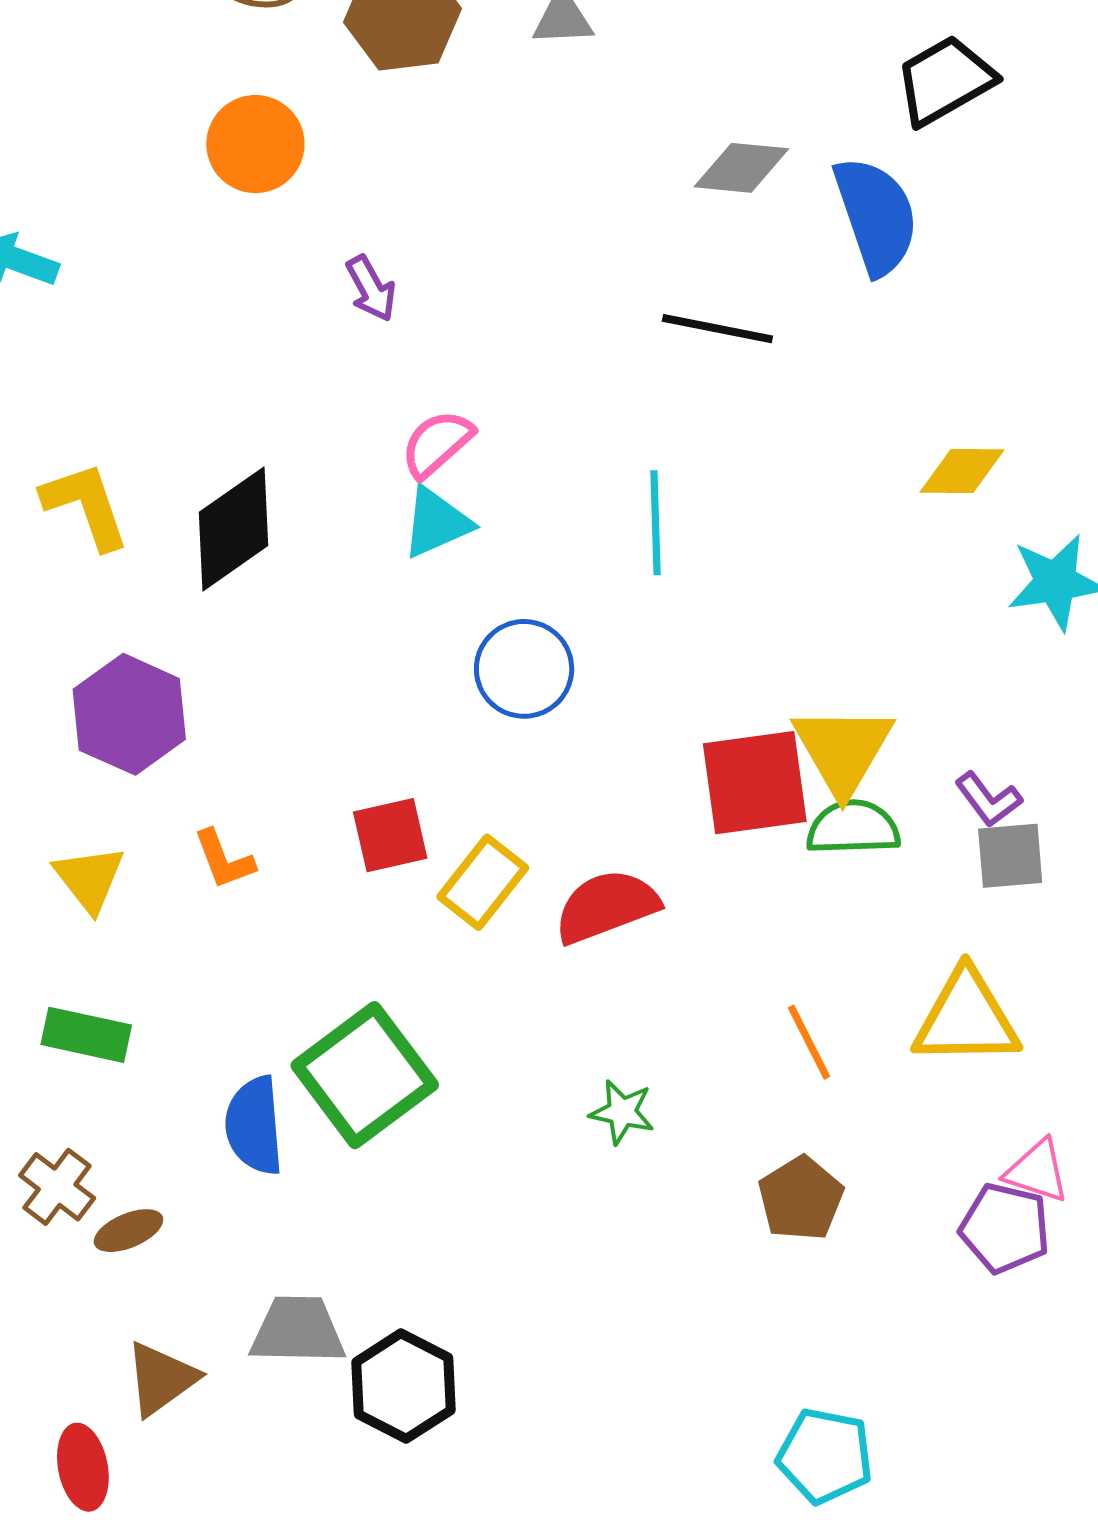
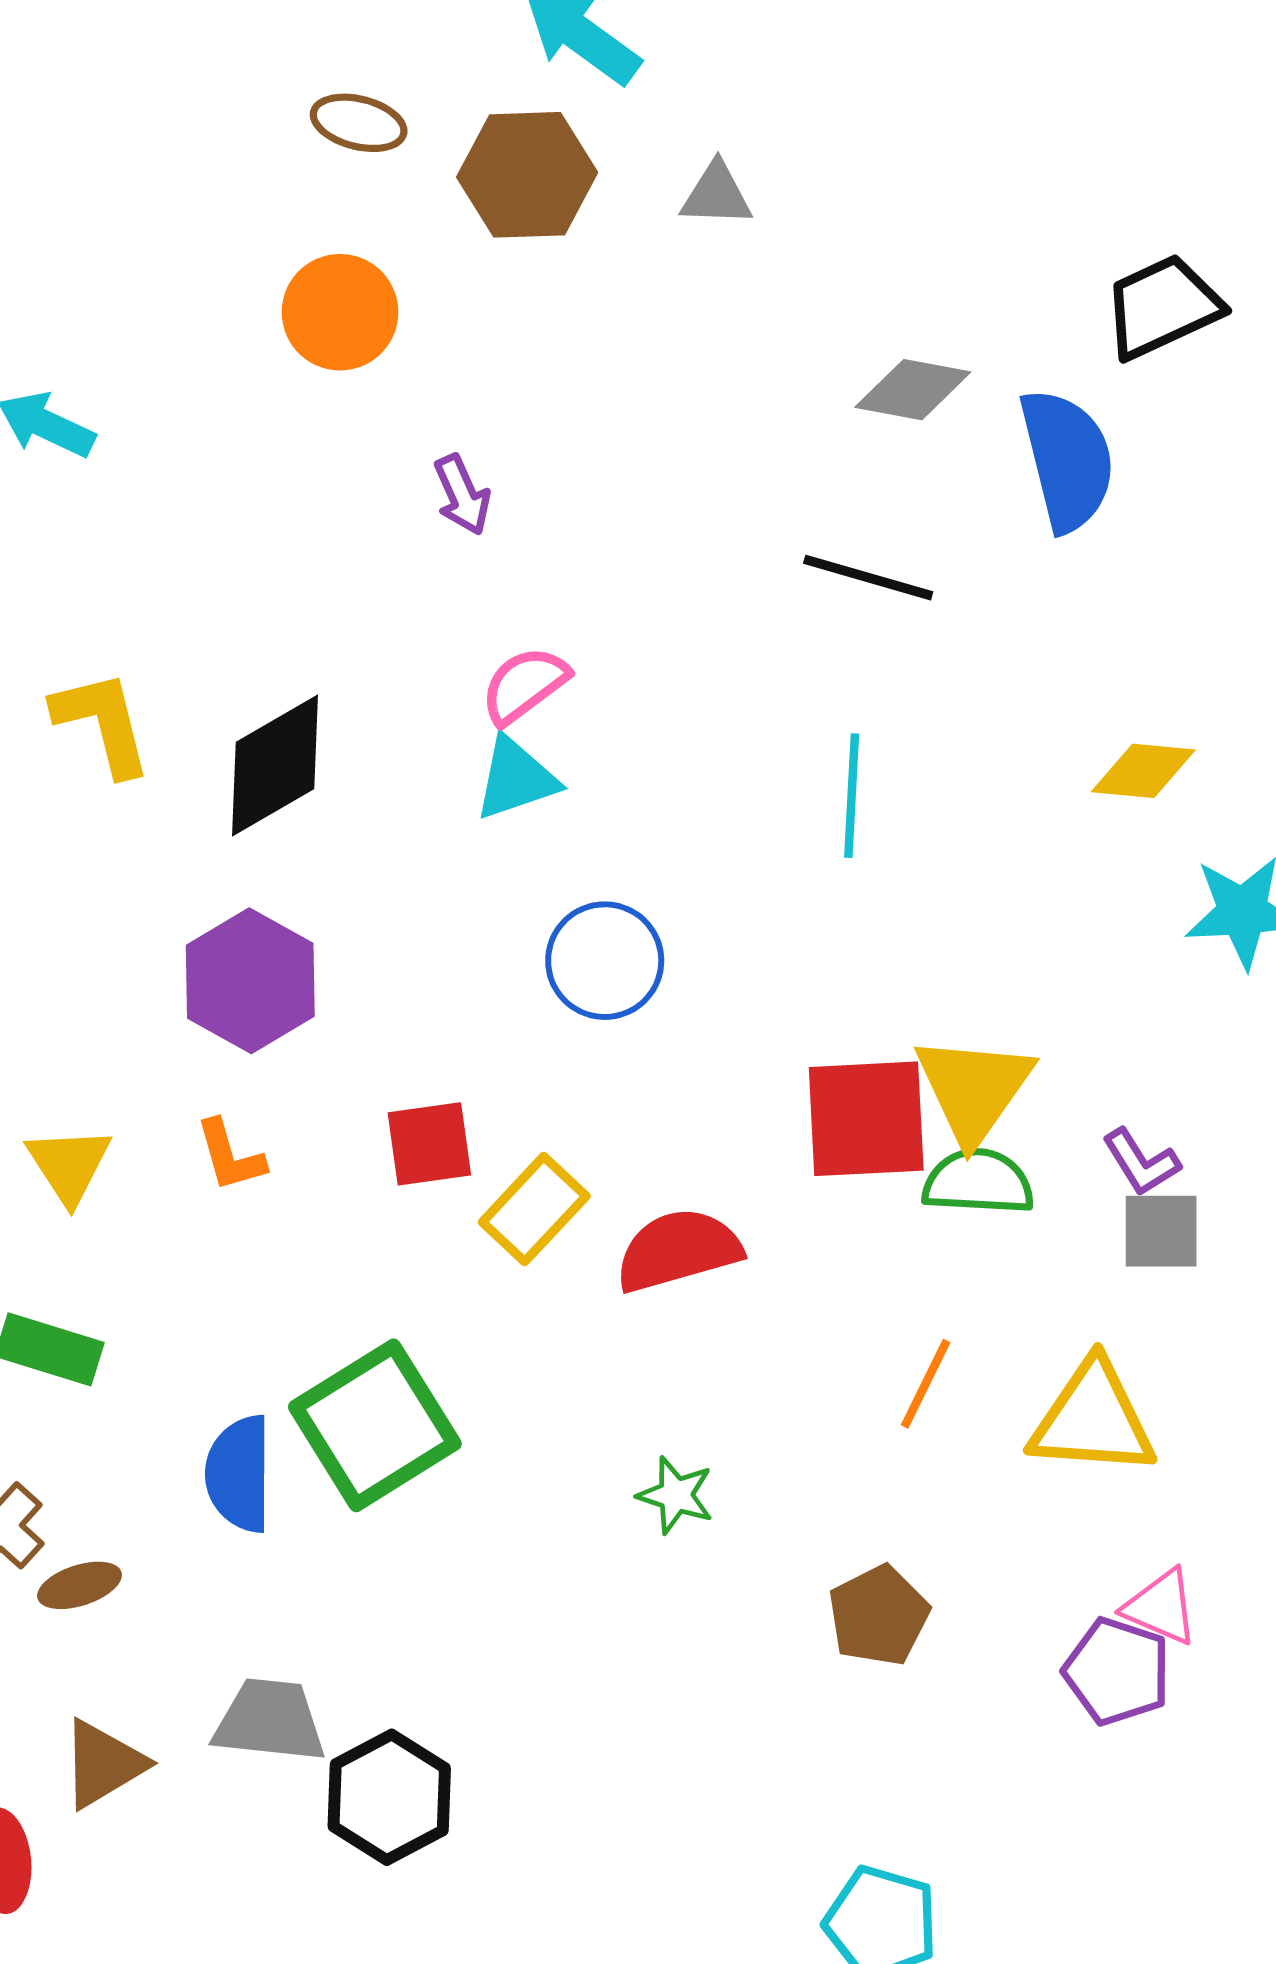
cyan line: (656, 523) -> (852, 796), moved
purple hexagon: (129, 714) -> (250, 981), moved
orange line: (809, 1042) -> (926, 1384), moved, turned 48

